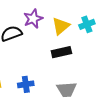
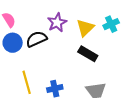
black rectangle: (61, 52) -> (88, 54), turned 48

